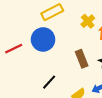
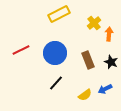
blue circle: (43, 39) -> (55, 53), moved

